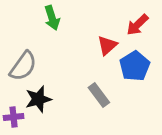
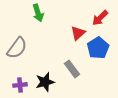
black star: (38, 99) -> (45, 82), moved
purple cross: (14, 117) -> (20, 85), moved

